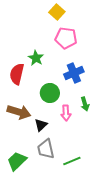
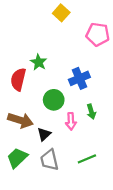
pink pentagon: (66, 38) -> (98, 34), moved
green trapezoid: (17, 161) -> (17, 158), moved
green line: (72, 161) -> (87, 159), moved

